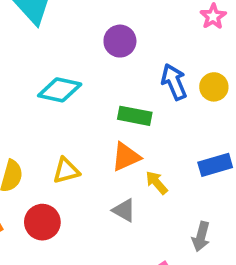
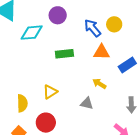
cyan diamond: (60, 90) -> (32, 33), moved
green rectangle: (135, 116) -> (64, 54), moved
orange triangle: (126, 157) -> (102, 52), moved, turned 42

